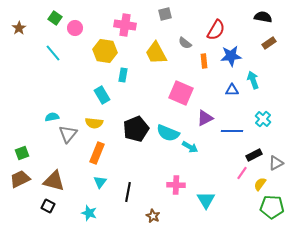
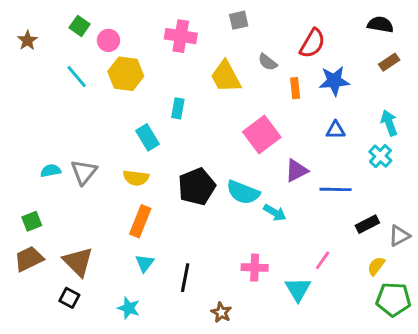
yellow hexagon: (105, 51) -> (126, 74), moved
cyan arrow: (253, 80) -> (389, 123), moved
pink square: (181, 93) -> (262, 134), turned 30
cyan semicircle: (52, 117) -> (51, 171), moved
cyan cross: (263, 119) -> (380, 156), moved
gray triangle: (68, 134) -> (84, 172), moved
pink line: (242, 173) -> (323, 260), moved
brown triangle: (54, 181) -> (78, 262), turned 30

